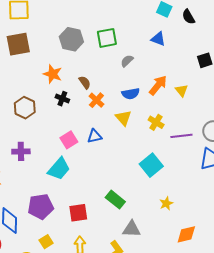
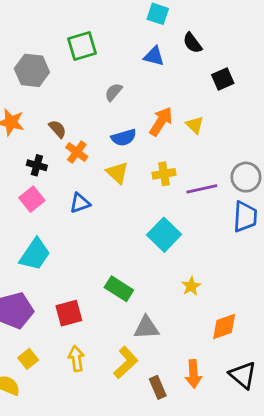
black semicircle: (188, 17) -> (192, 43), moved
green square: (107, 38) -> (82, 46), moved
black cross: (62, 99) -> (37, 165), moved
yellow cross: (156, 122) -> (164, 174), turned -35
pink square: (69, 140) -> (32, 199), moved

